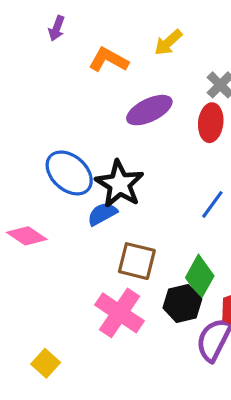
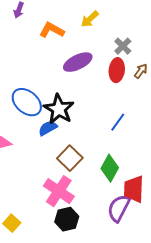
brown square: (137, 261) -> (70, 158), turned 30
black hexagon: (182, 303) -> (67, 219), moved

